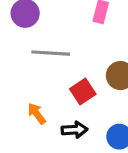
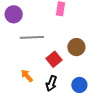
black arrow: (75, 130) -> (51, 83), turned 119

